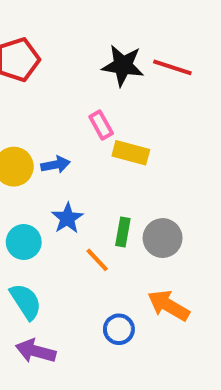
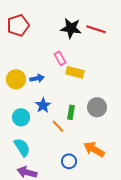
gray circle: (163, 238) -> (97, 107), moved

